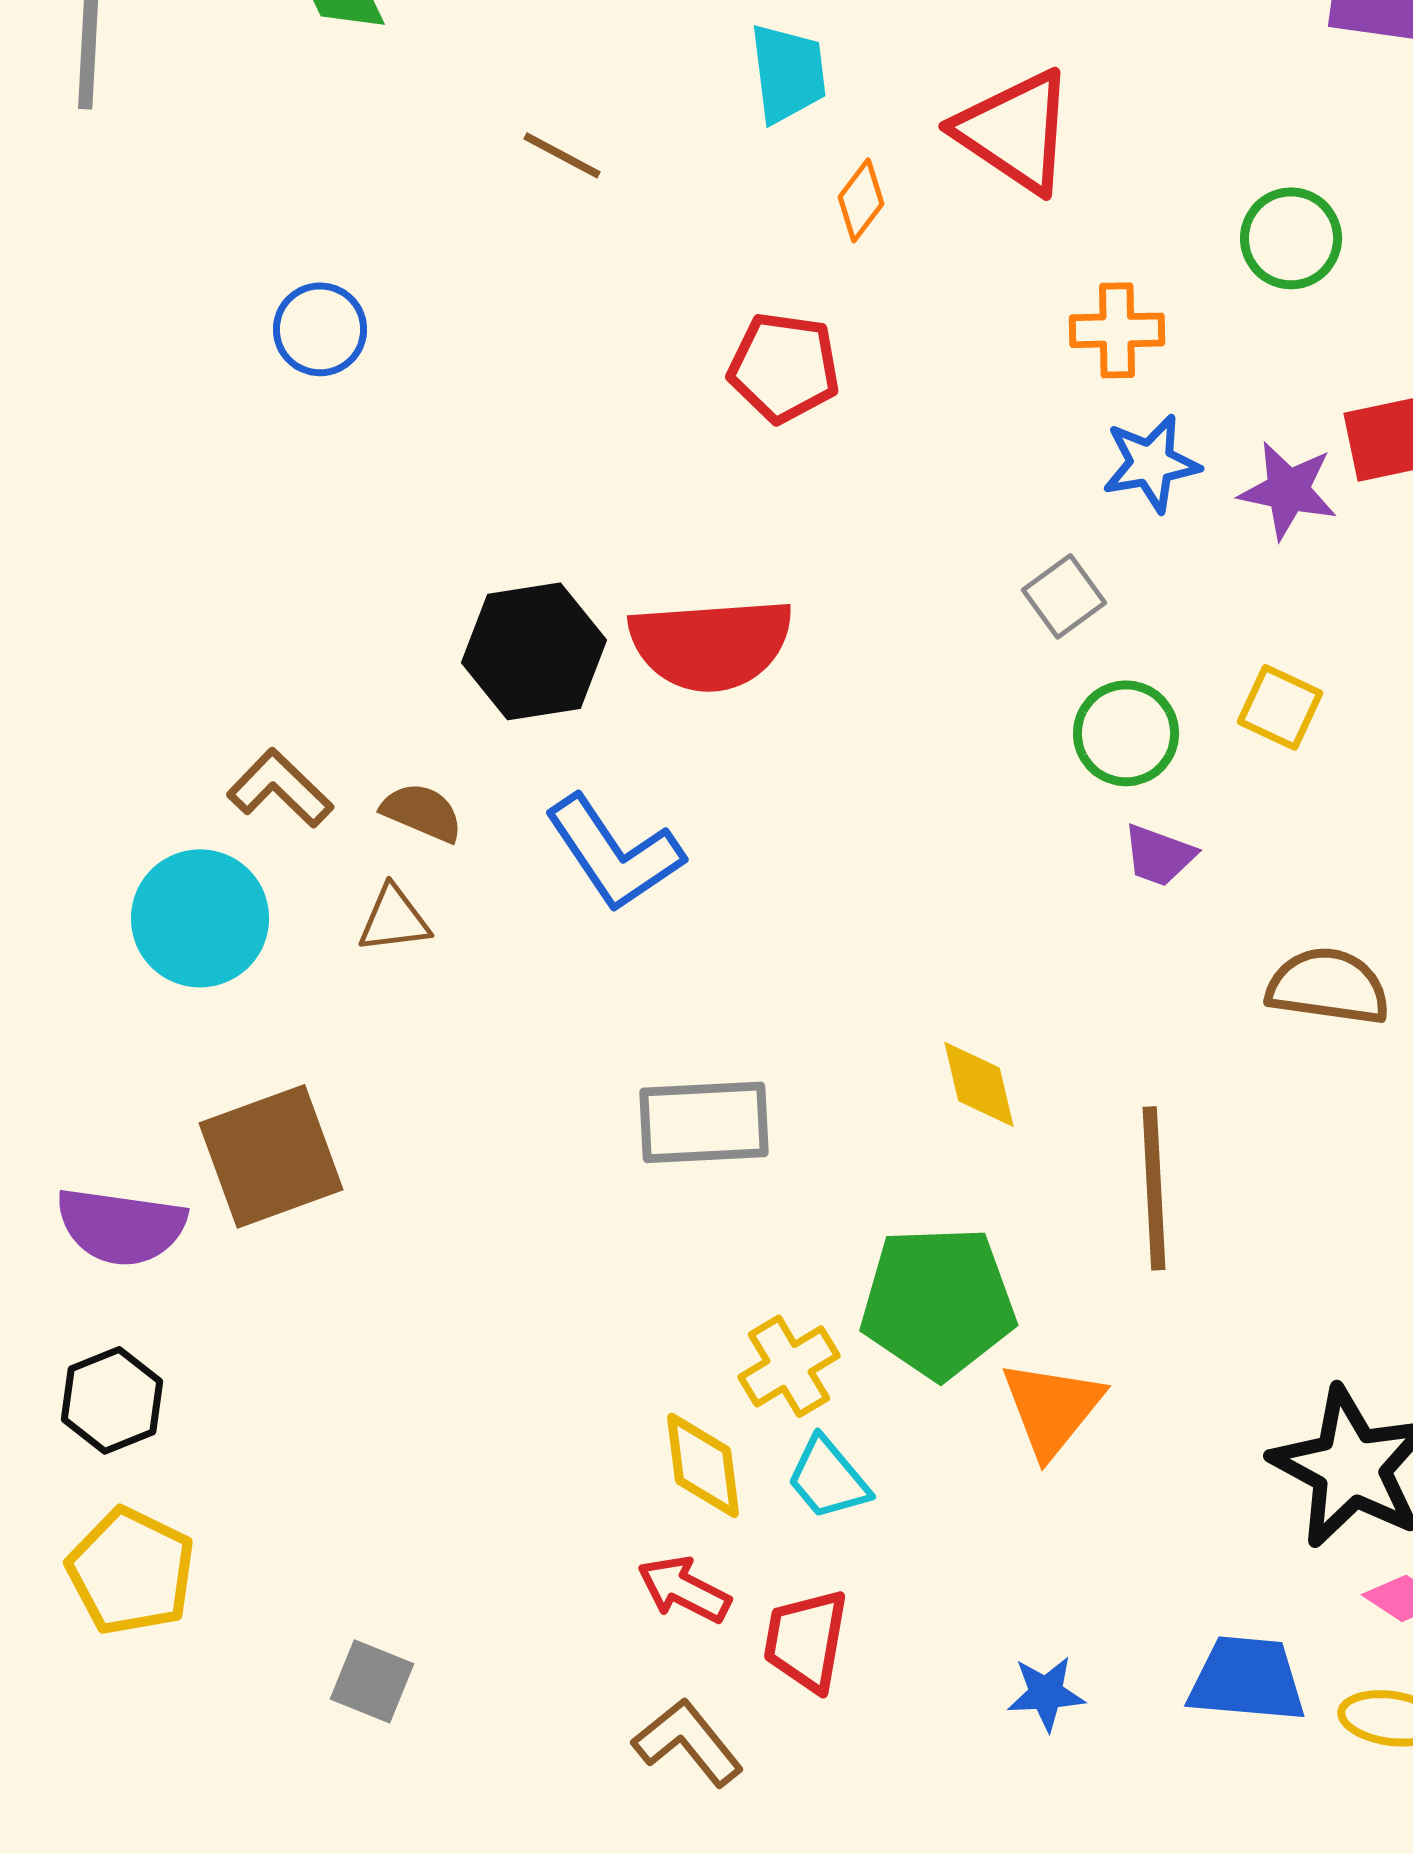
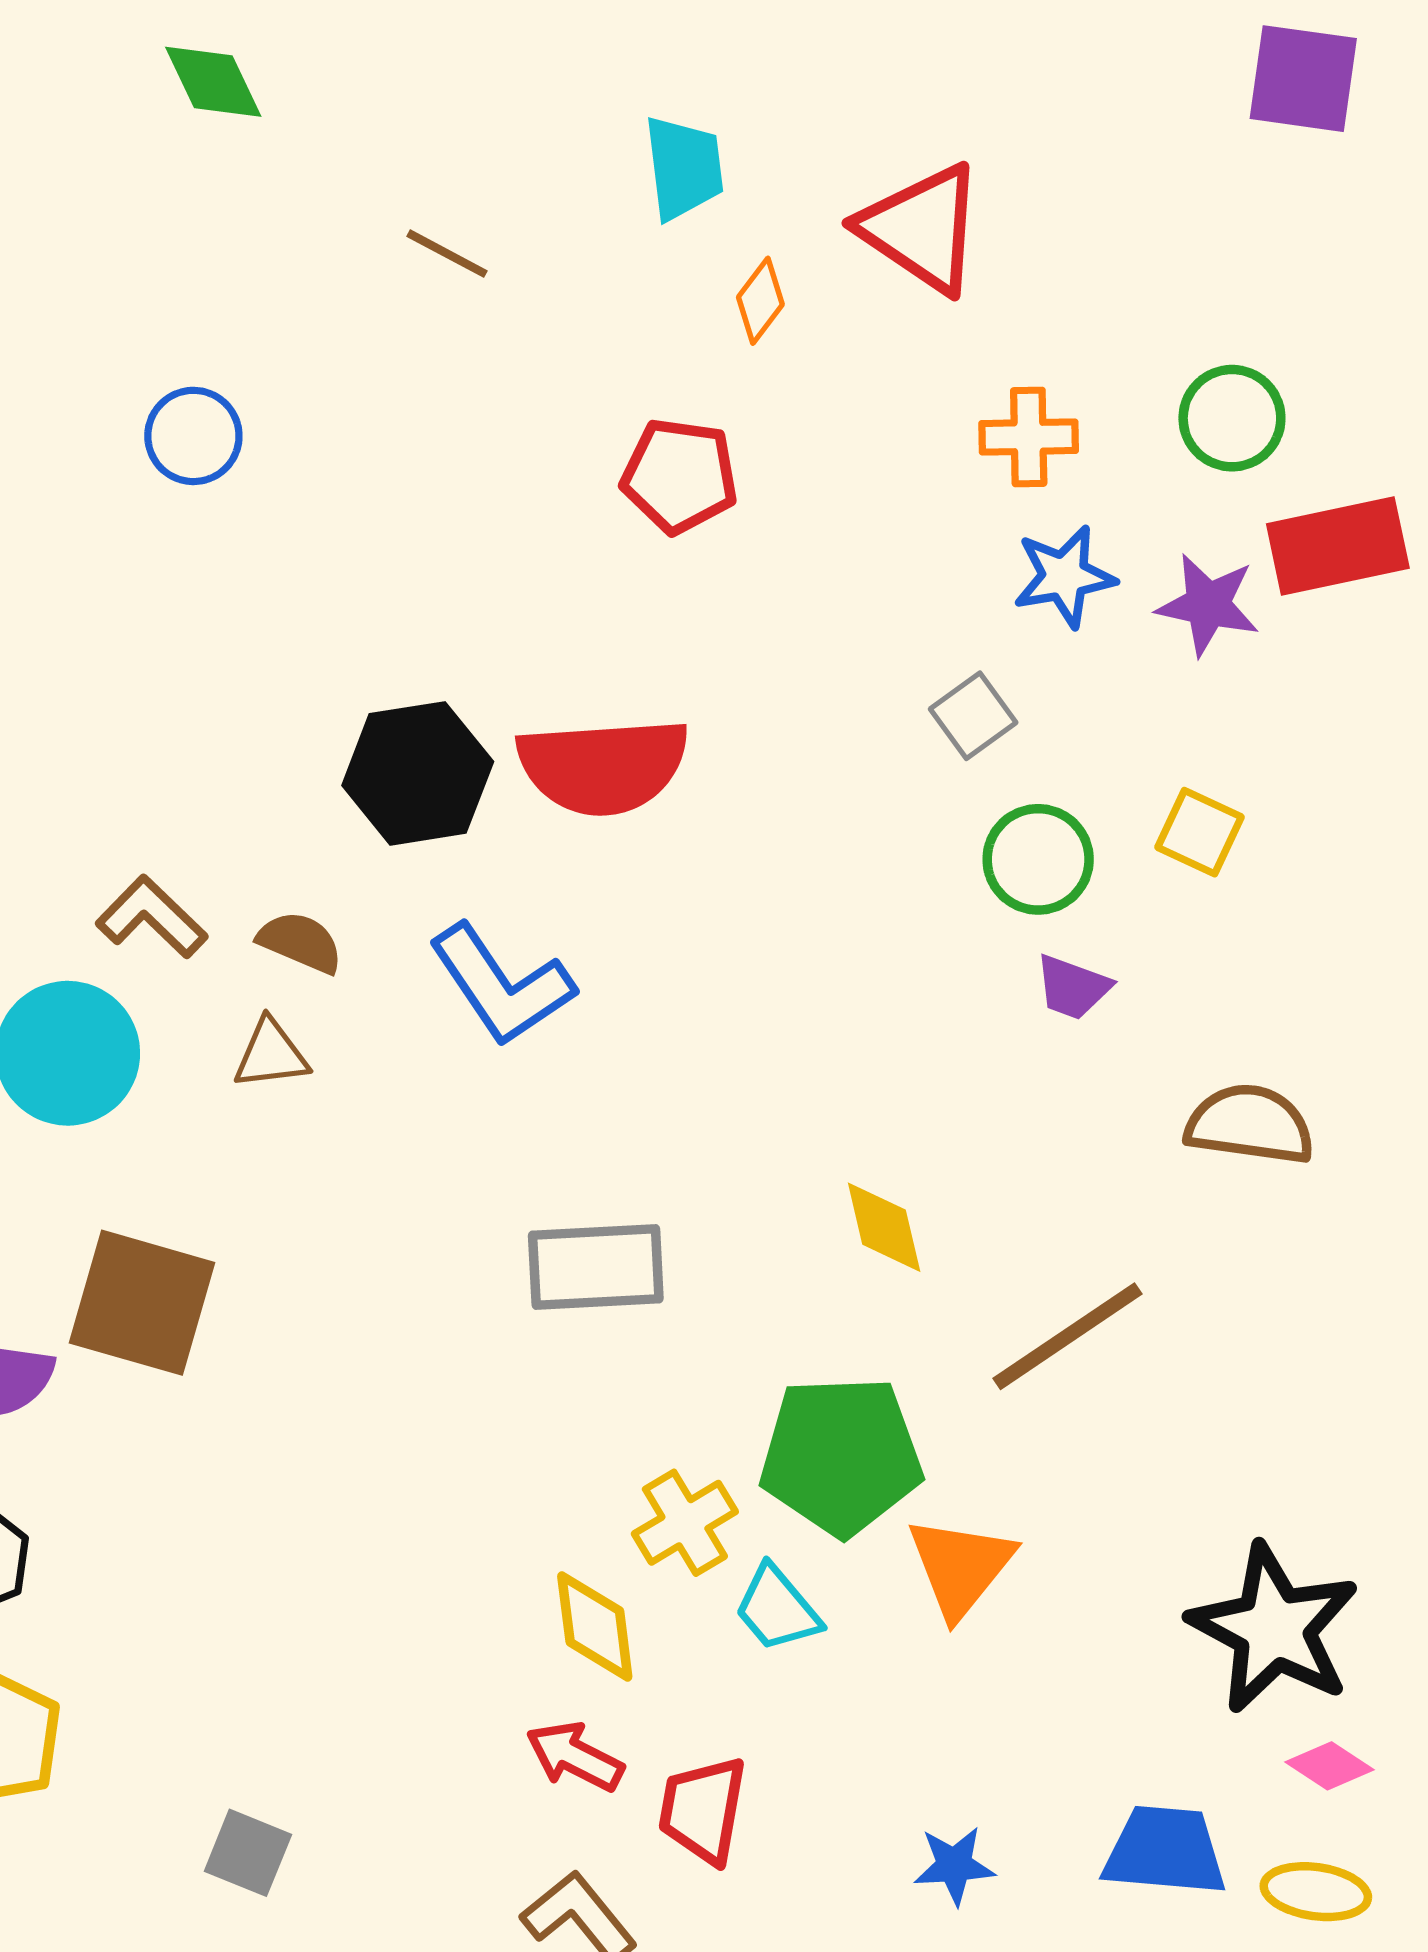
green circle: (1291, 238) -> (1232, 418), moved
brown square: (271, 1156) -> (142, 1303), turned 36
brown line: (1154, 1188) -> (1067, 1336), turned 59
cyan trapezoid: (828, 1478) -> (777, 1609), moved

